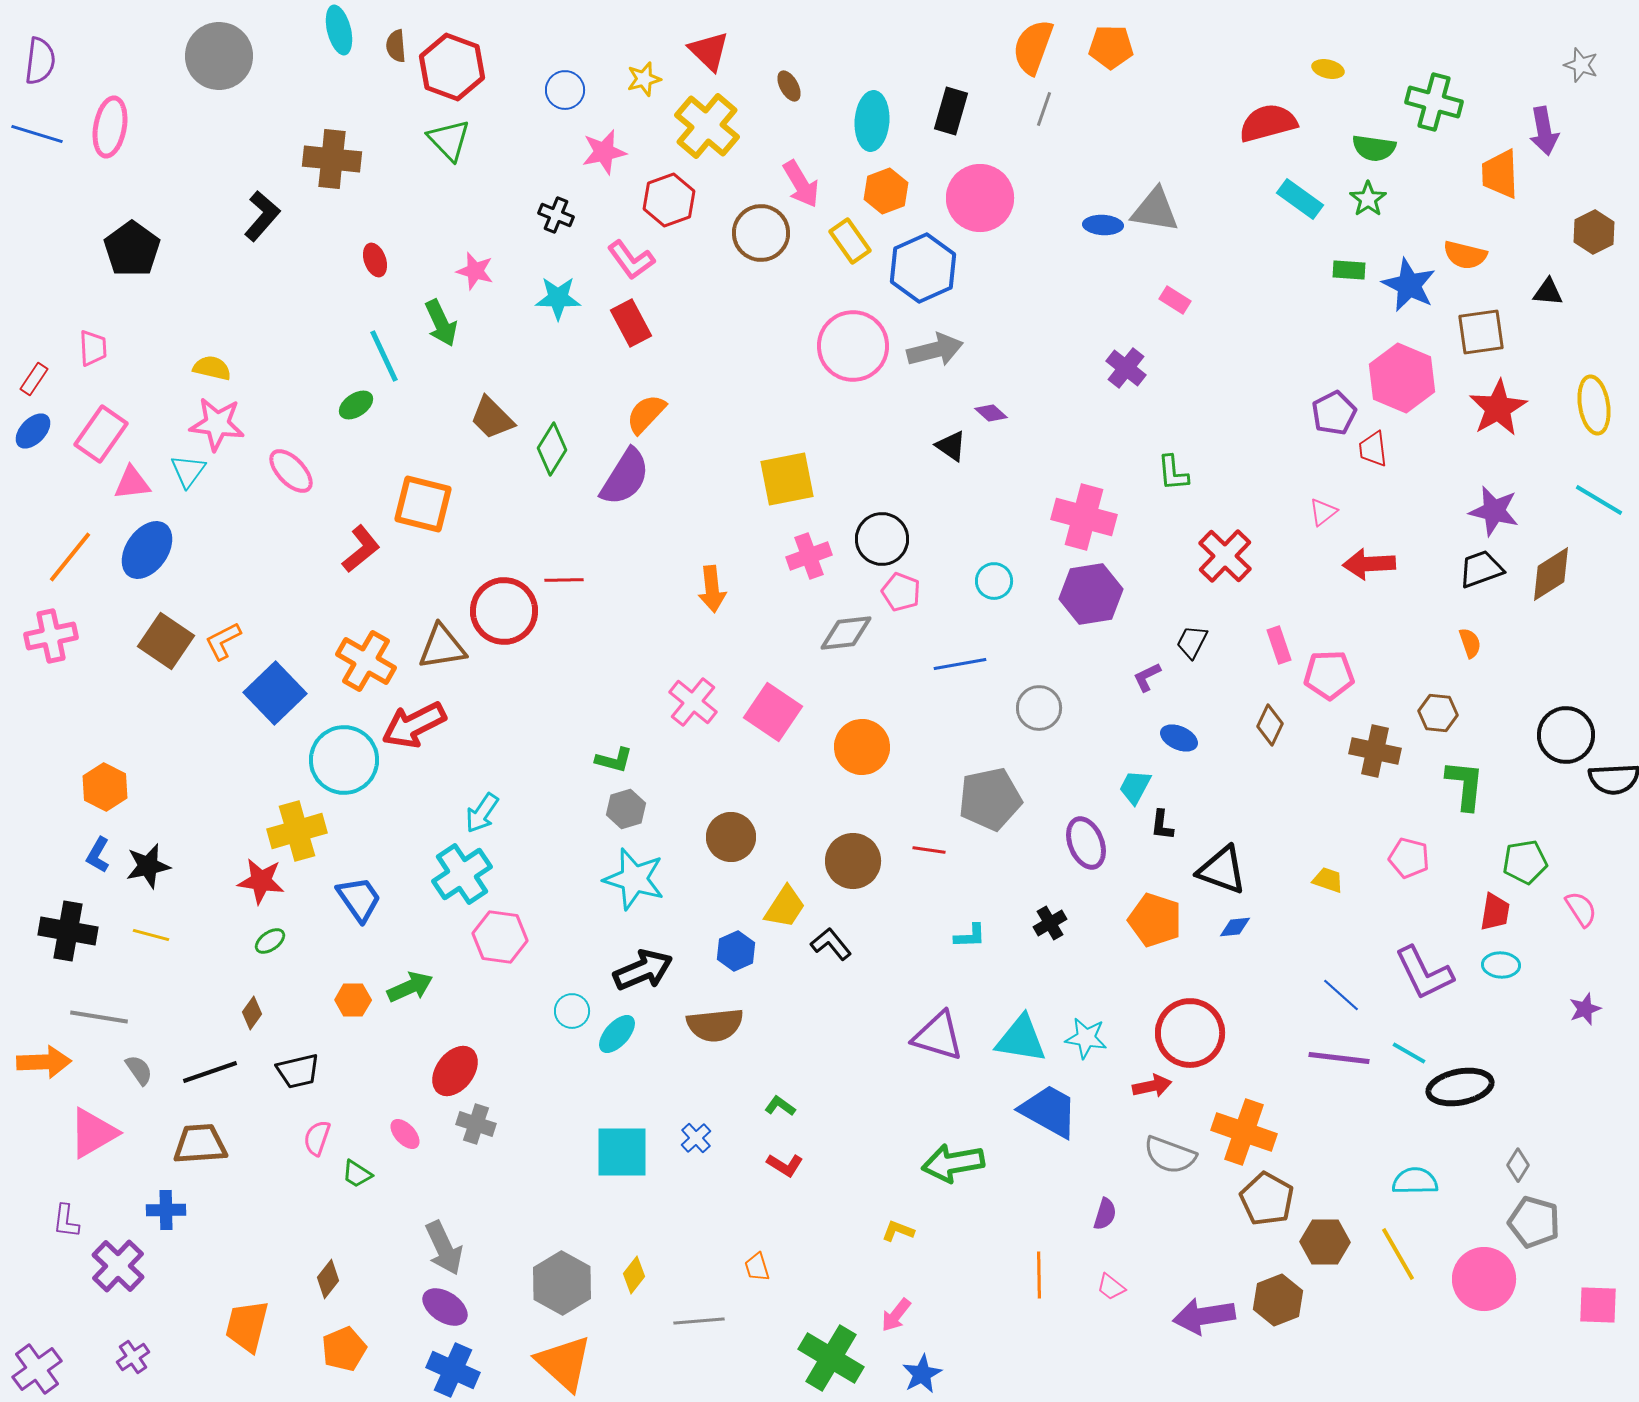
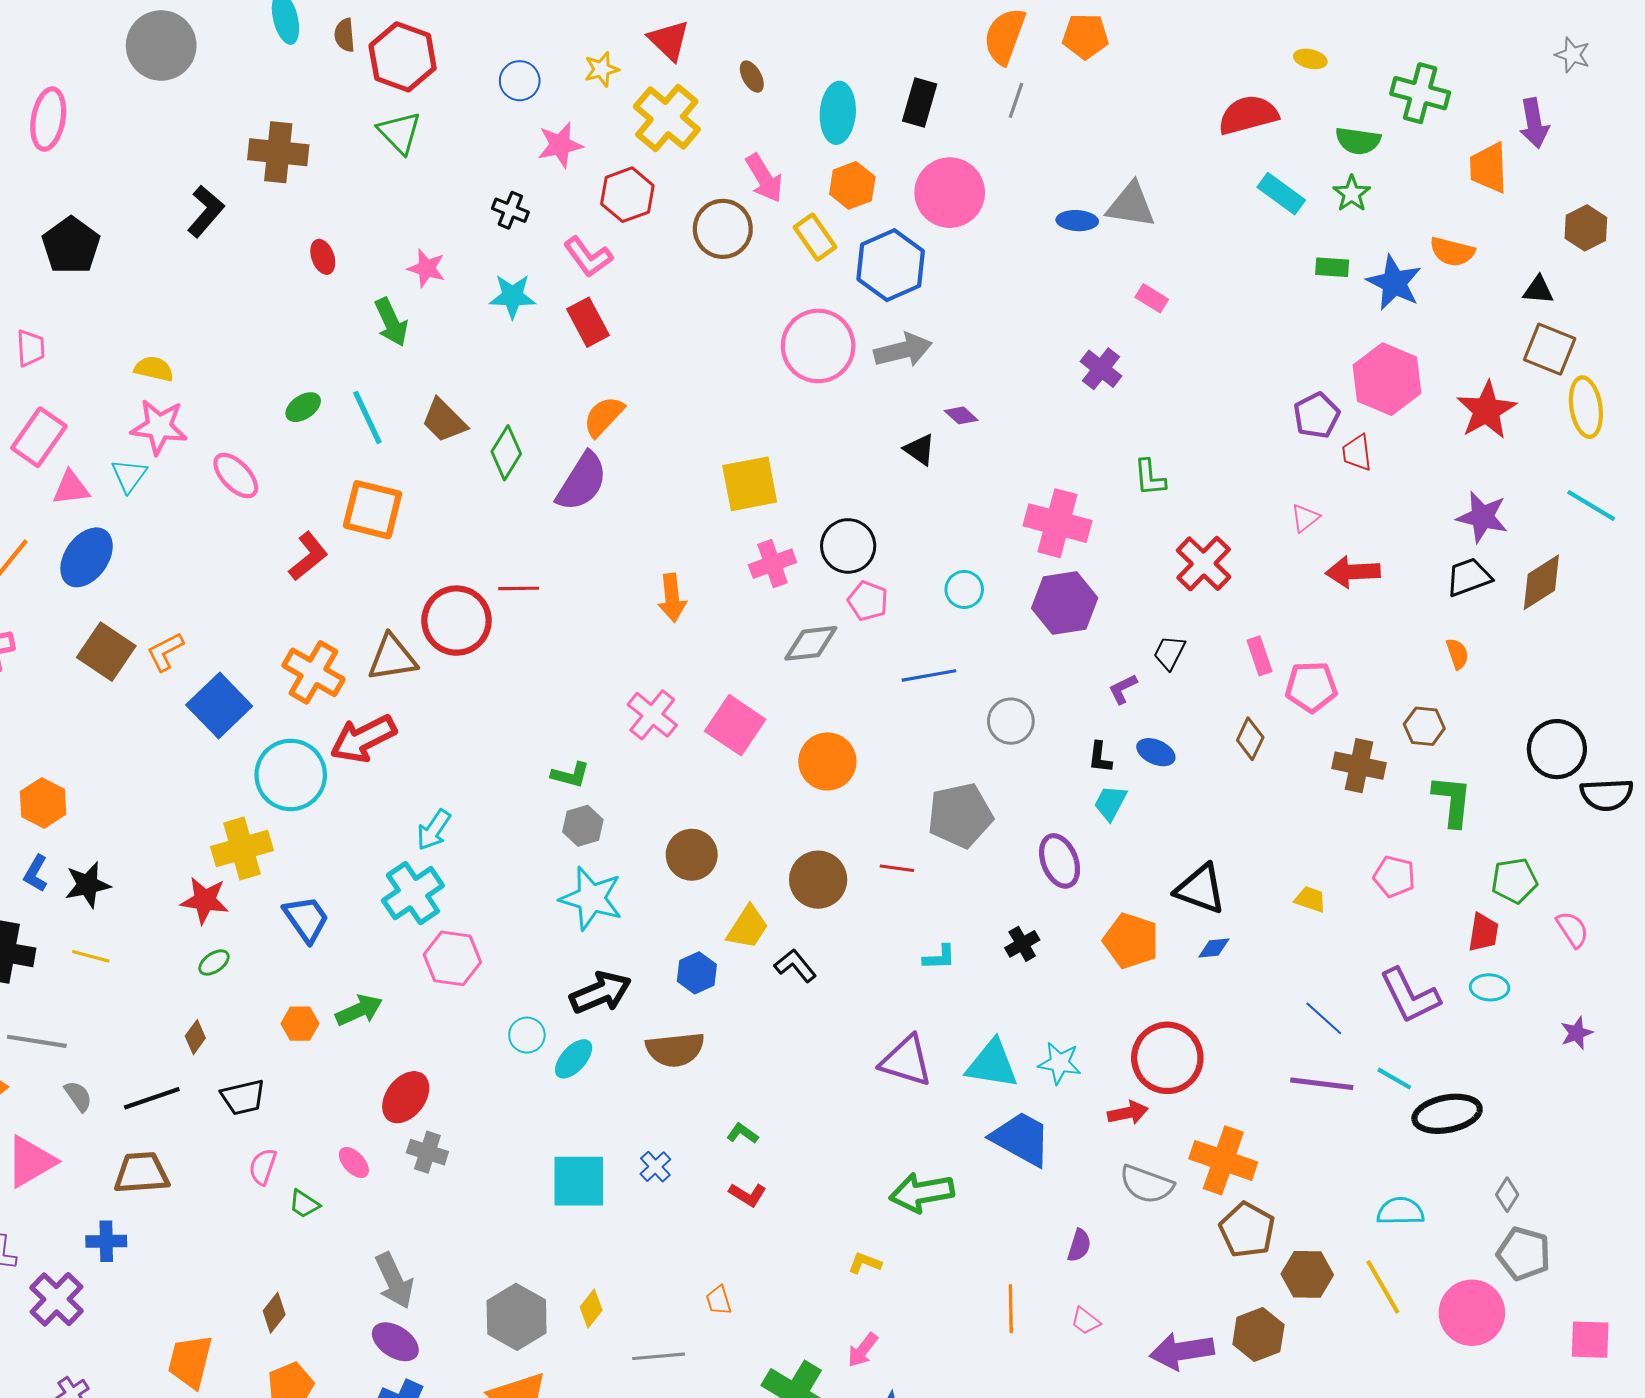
brown square: (1481, 332) -> (1550, 349), moved, turned 30
cyan line: (384, 356) -> (367, 417), moved
black L-shape: (1162, 825) -> (1100, 757), moved

